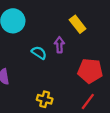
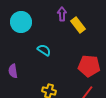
purple arrow: (59, 45) -> (62, 14), moved

